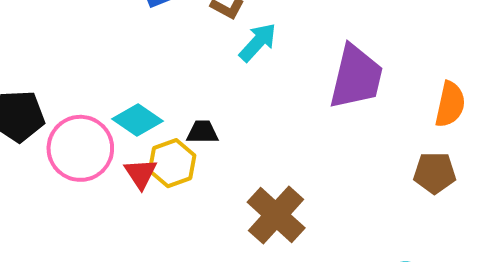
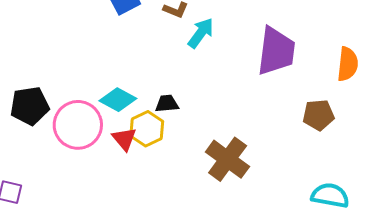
brown pentagon: (435, 173) -> (318, 115), moved

